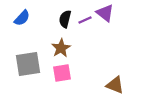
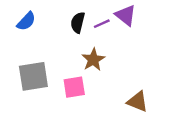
brown star: (61, 48) -> (93, 60), moved

